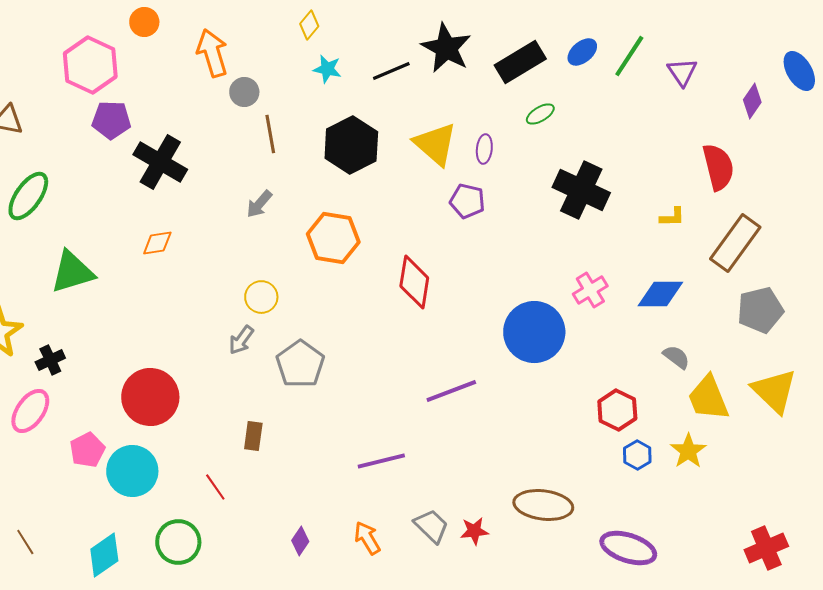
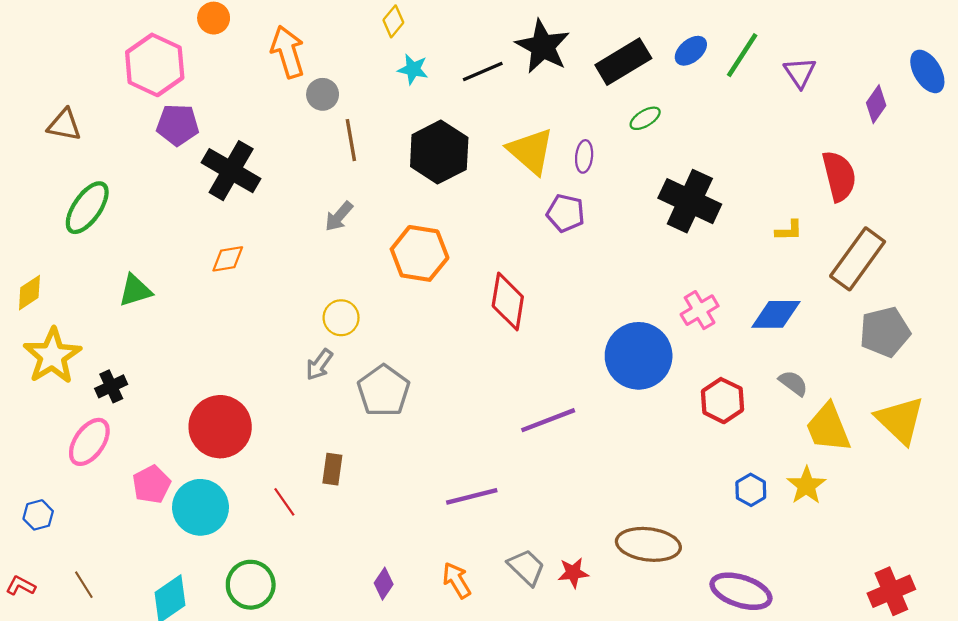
green triangle: (72, 272) -> (135, 290), size x0.7
red hexagon: (617, 410) -> (722, 401), moved
red line: (215, 487) -> (284, 502), moved

